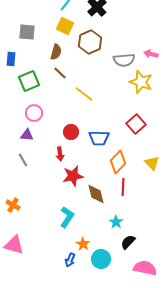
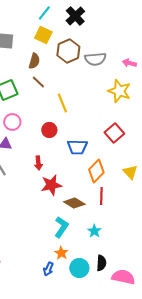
gray semicircle: (124, 60) -> (95, 59), moved
yellow line: (84, 94) -> (62, 103), turned 30
red circle: (71, 132) -> (49, 130), moved
brown diamond: (96, 194) -> (74, 203), turned -45
cyan L-shape: (67, 217) -> (61, 227), moved
black semicircle: (128, 242) -> (101, 263), moved, turned 140

